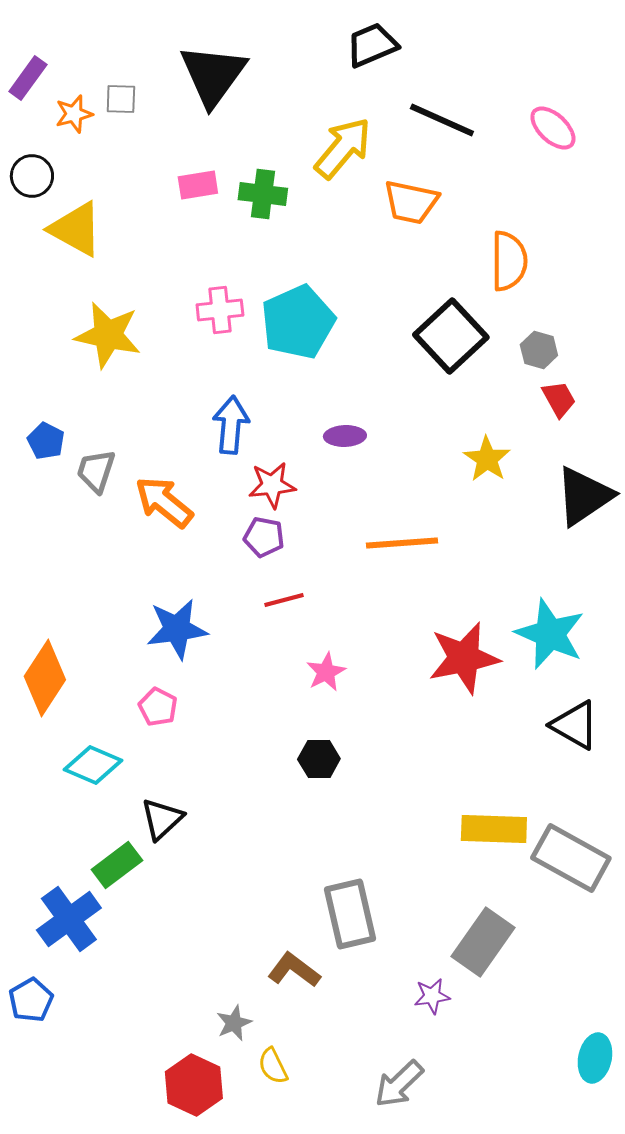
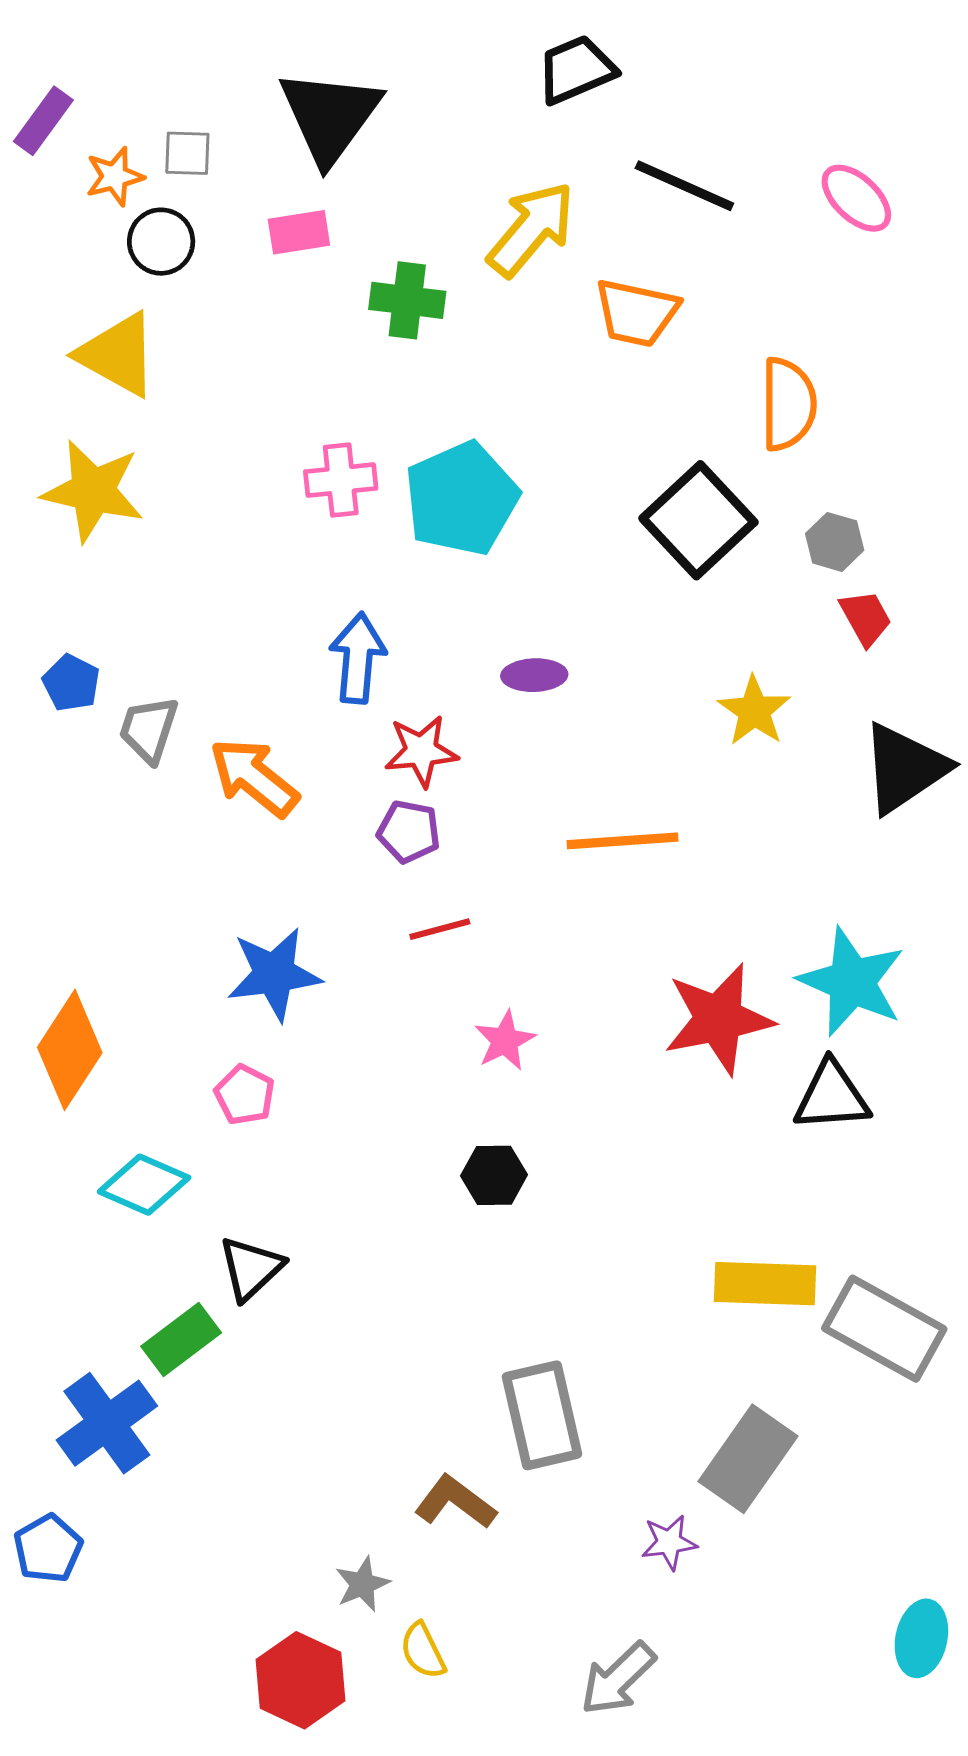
black circle: (32, 176) -> (161, 242), moved
pink rectangle: (198, 185) -> (299, 232), moved
yellow star: (108, 335) -> (93, 491), moved
black triangle: (575, 725) -> (832, 1096), moved, turned -34

